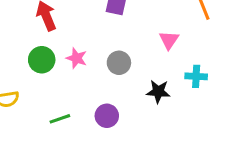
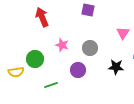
green circle: (42, 60) -> (35, 59), moved
purple circle: (107, 116) -> (78, 70), moved

